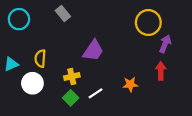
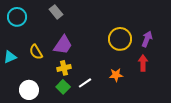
yellow circle: (148, 22) -> (120, 39), moved
purple trapezoid: (93, 51) -> (63, 45), moved
yellow semicircle: (40, 58) -> (36, 52), turned -35
white circle: (32, 83) -> (29, 90), moved

